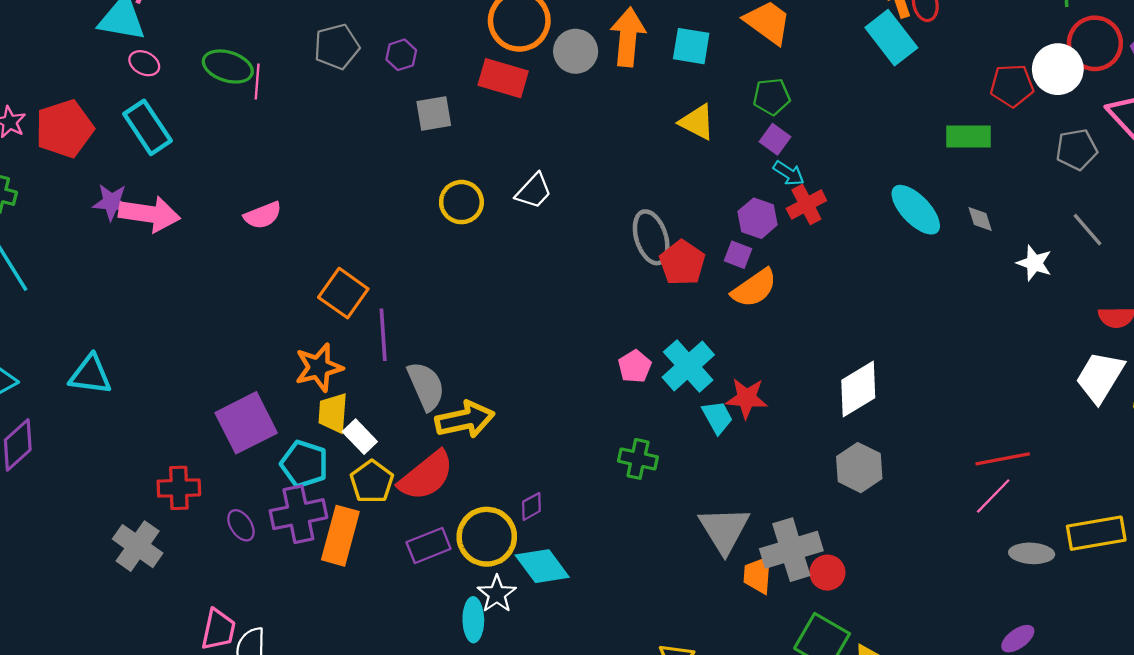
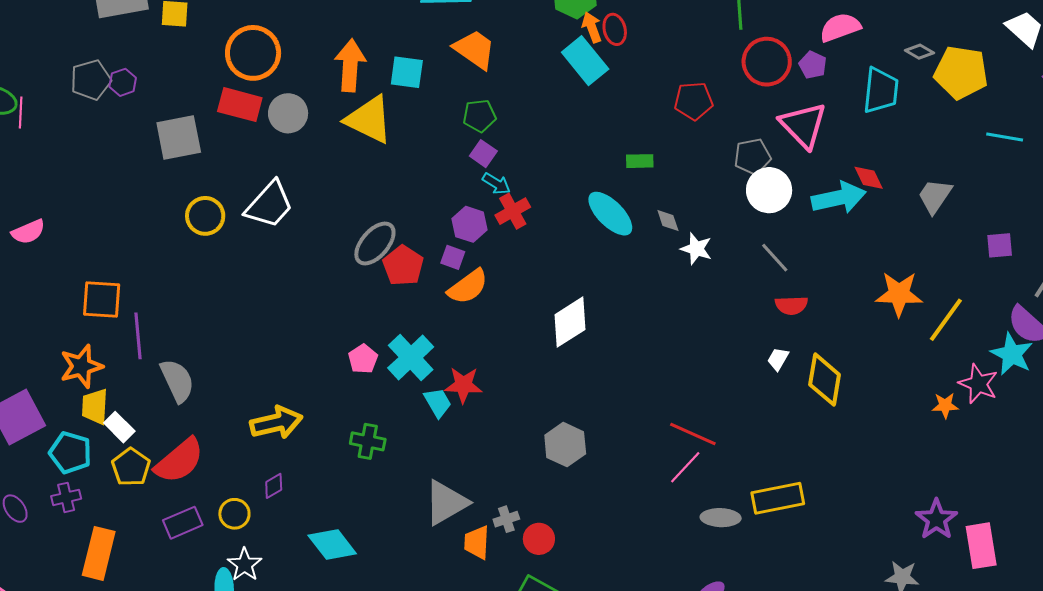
gray circle: (576, 51) -> (288, 113), moved
purple hexagon: (401, 55) -> (123, 82), moved
white circle: (1058, 69) -> (769, 190), moved
gray square: (434, 113) -> (179, 138), size x1.4
yellow triangle: (697, 122) -> (369, 119), moved, size x1.5
green rectangle: (968, 136) -> (640, 161), moved, size x0.7
white trapezoid: (534, 191) -> (269, 205), size x1.5
gray line: (1087, 230) -> (775, 258), moved
gray ellipse: (651, 237) -> (375, 243), turned 60
white star: (1034, 263) -> (696, 249), moved
orange square: (343, 293) -> (102, 299), turned -30
white trapezoid: (1100, 377) -> (778, 359), size x0.5
white diamond: (858, 389) -> (570, 322), moved
yellow arrow: (465, 420) -> (276, 423), moved
red line: (1003, 459) -> (693, 434), turned 36
purple cross: (298, 514) -> (66, 497), size x0.6
gray triangle: (724, 530) -> (446, 503), turned 33
orange rectangle: (340, 536) -> (99, 553), moved
yellow circle: (487, 537) -> (234, 514), size x0.6
gray cross: (791, 550) -> (506, 519), size x0.5
cyan diamond: (542, 566) -> (332, 544), moved

